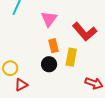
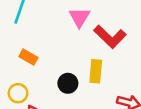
pink triangle: (49, 19) -> (79, 17), moved
orange rectangle: (53, 46) -> (28, 57), moved, turned -40

